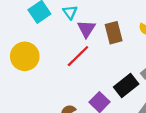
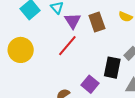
black rectangle: (126, 86) -> (112, 68), turned -35

